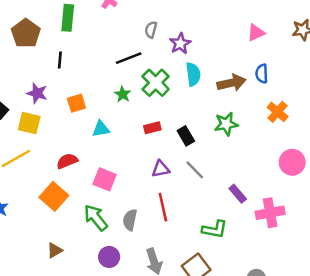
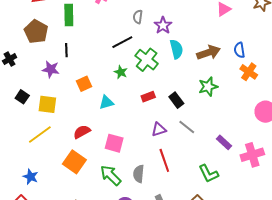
blue semicircle: (262, 74) -> (239, 50), moved
purple star: (37, 93) -> (51, 69), moved
green L-shape: (215, 229) -> (209, 174), turned 60

